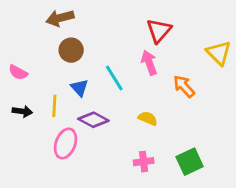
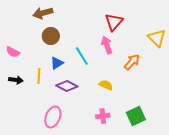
orange arrow: (184, 86) -> (132, 62), turned 84
blue triangle: (79, 88) -> (57, 63), turned 40
pink ellipse: (66, 143) -> (53, 117), moved

